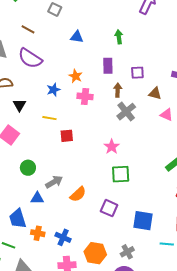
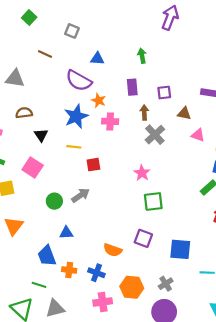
purple semicircle: (30, 58) -> (79, 81), moved
blue star: (53, 90) -> (76, 116), size x1.6
gray arrow: (54, 182) -> (80, 195), moved
orange semicircle: (78, 194) -> (113, 250), moved, turned 66

